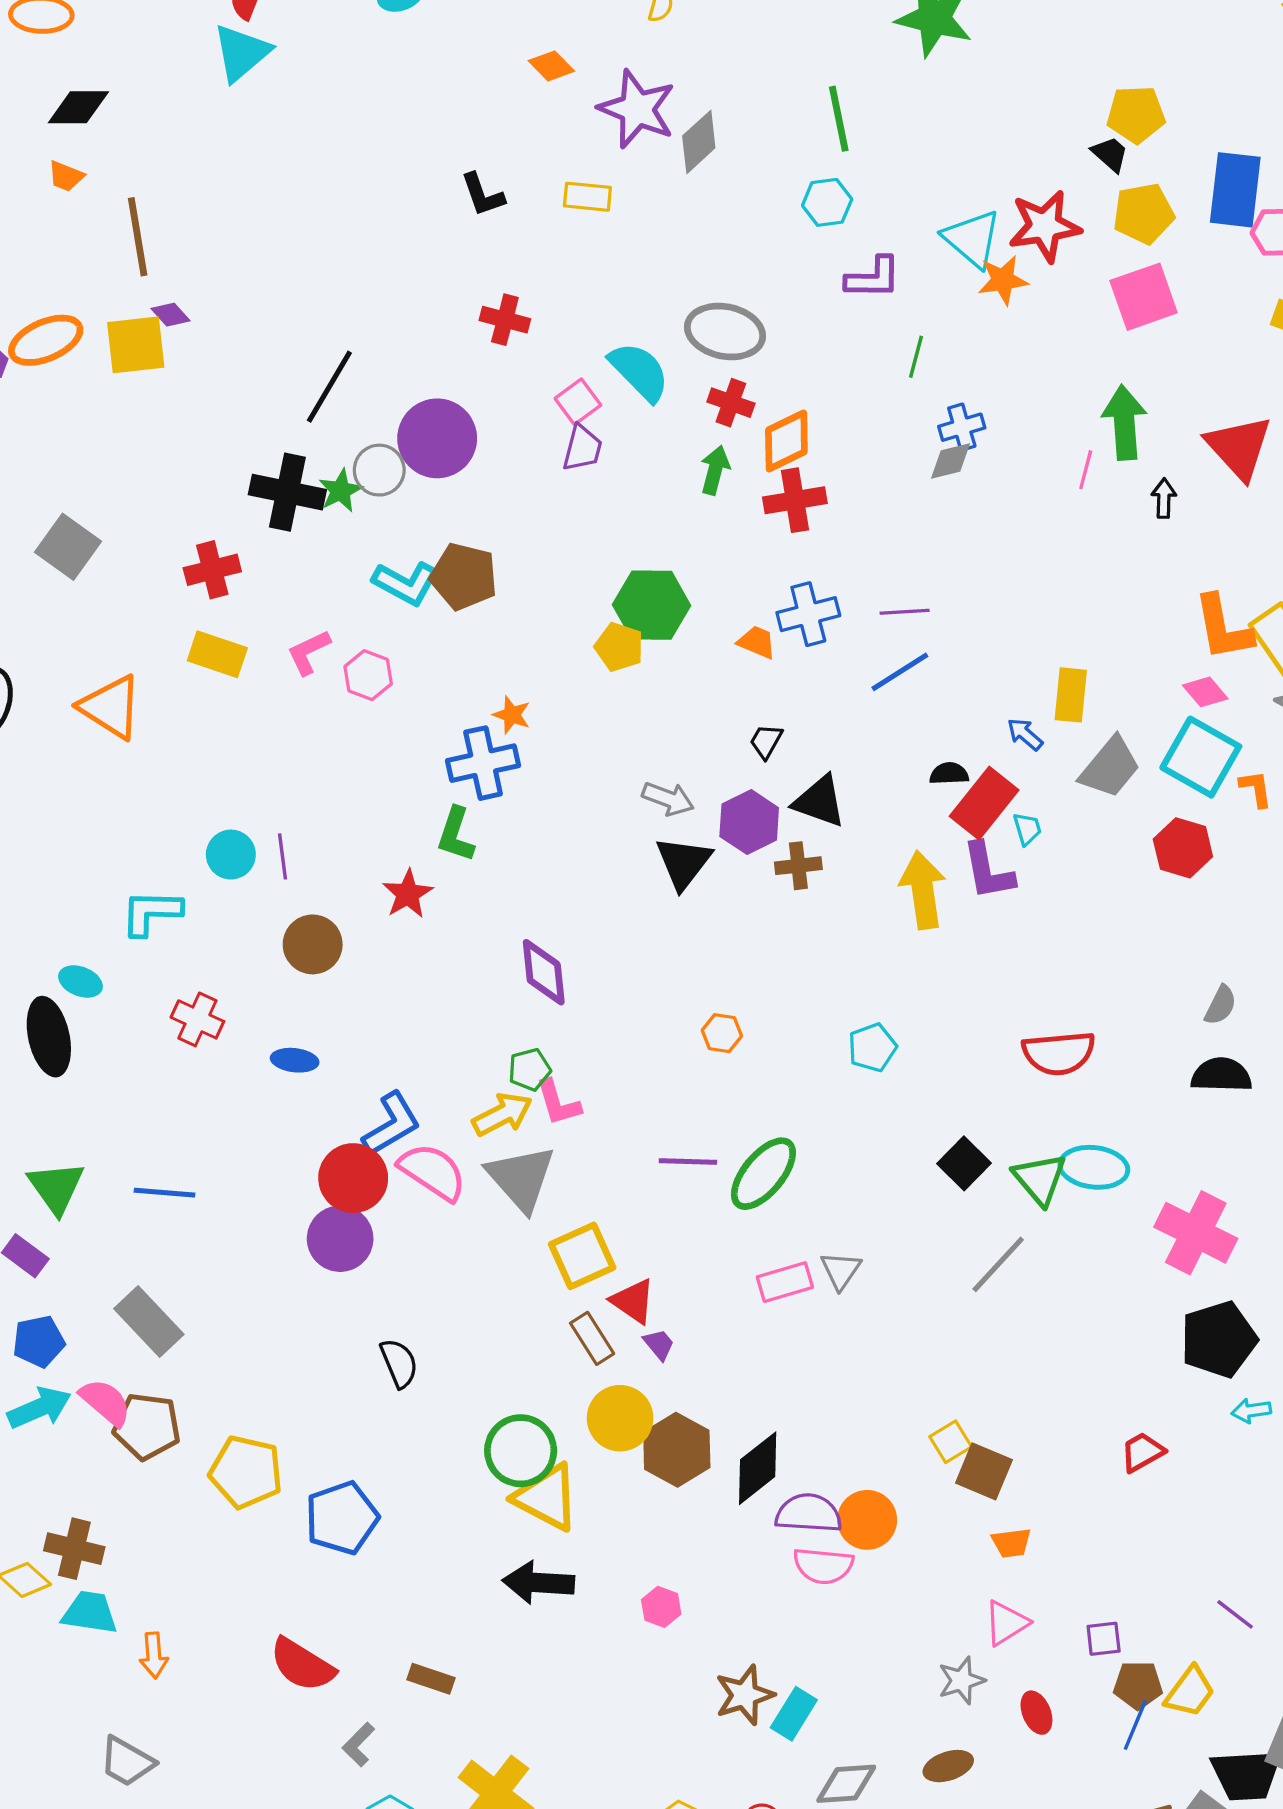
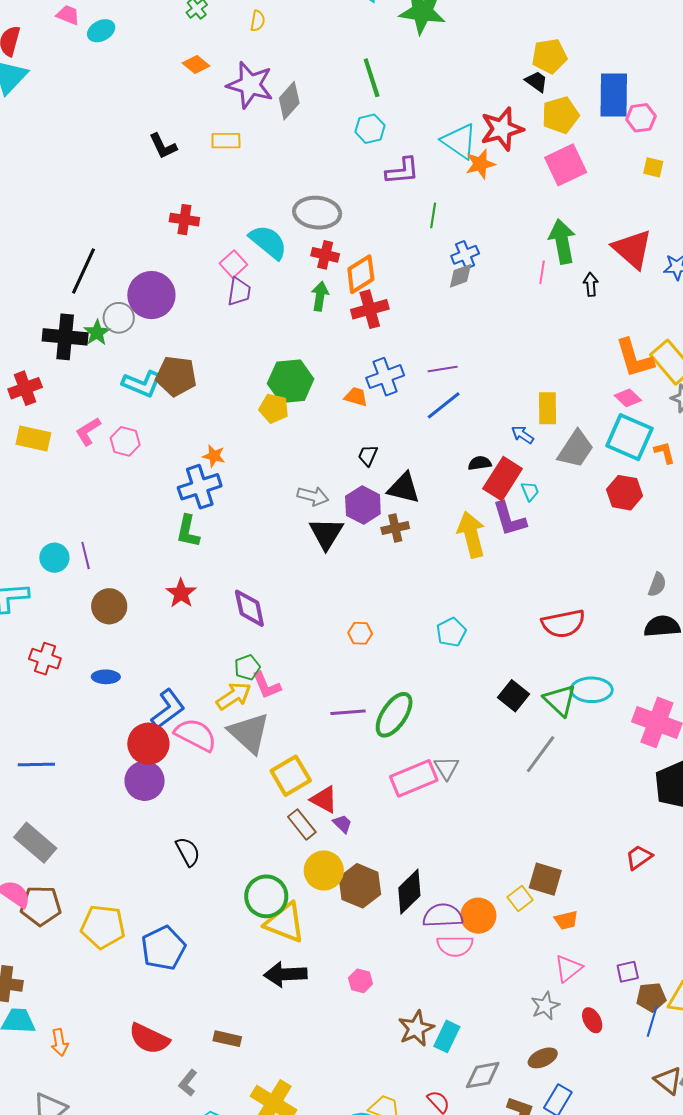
red star: (408, 894) -> (181, 593), moved
pink rectangle: (785, 1282) -> (414, 778), size x1.4
yellow square: (951, 1442) -> (520, 898), moved

